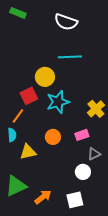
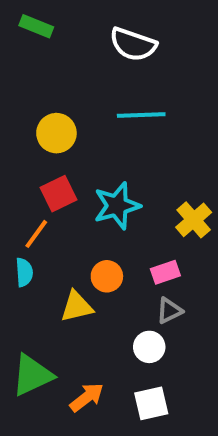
yellow circle: (45, 77) -> (56, 133), moved
yellow triangle: (28, 152) -> (77, 307), moved
gray triangle: (94, 154) -> (169, 311), moved
white circle: (83, 172) -> (149, 347), moved

